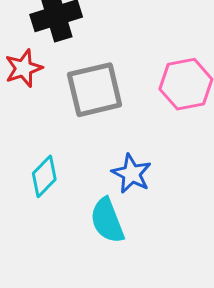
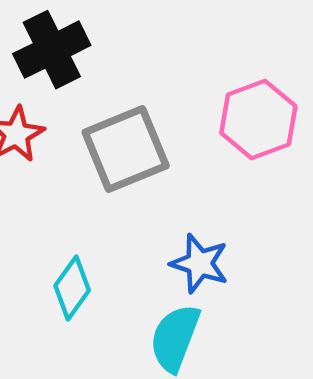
cyan semicircle: (107, 220) -> (175, 338), turned 51

